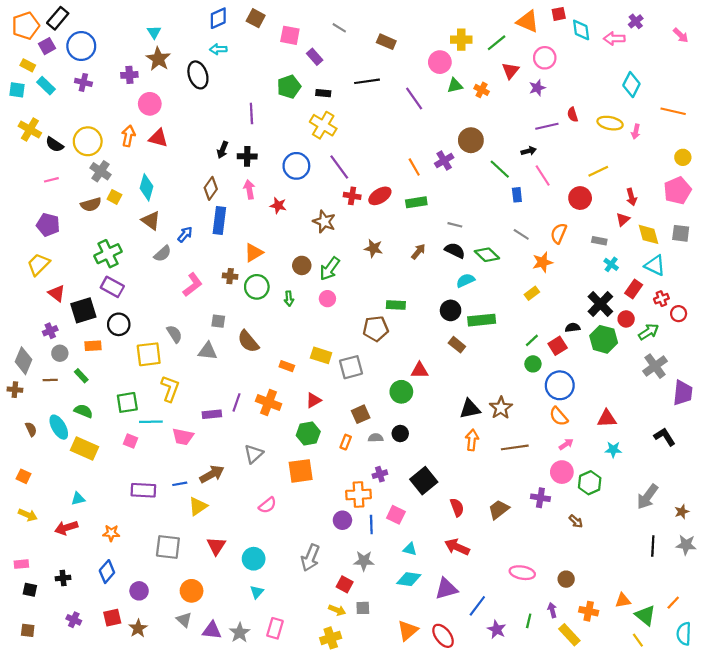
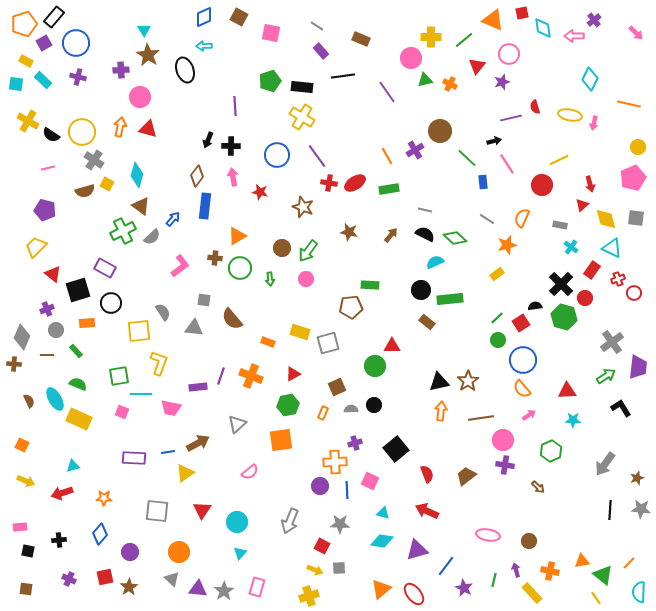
purple rectangle: (315, 57) -> (321, 51), moved
black rectangle: (323, 93) -> (302, 87), size x1.5
green cross: (108, 254) -> (123, 231), moved
green arrow: (649, 332) -> (606, 376), moved
pink circle: (562, 472) -> (503, 440), moved

